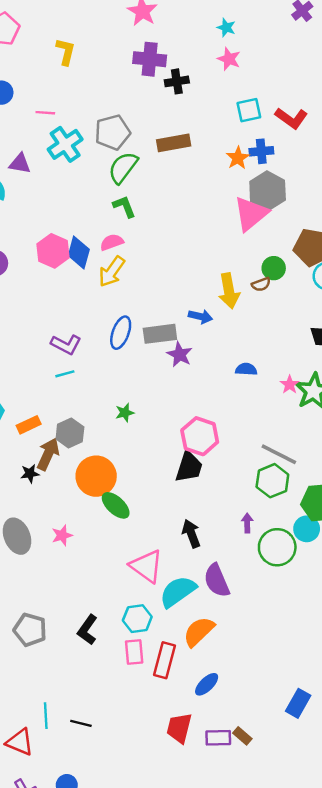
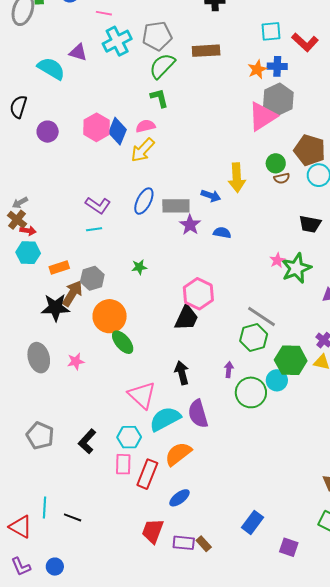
brown semicircle: (261, 284) -> (282, 178), moved
blue semicircle: (246, 369) -> (222, 233), moved
black star: (30, 473) -> (55, 308), size x1.8

